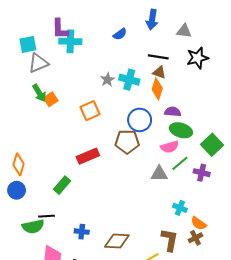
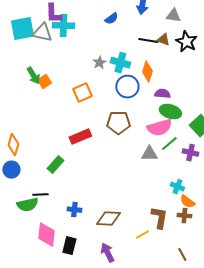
cyan square: (28, 44) -> (22, 29), size x1.4
black star: (197, 58) -> (186, 42), turned -30
gray triangle: (38, 63) -> (42, 33), moved, turned 35
brown triangle: (159, 72) -> (163, 40), moved
blue circle: (140, 120) -> (127, 87), moved
pink semicircle: (170, 147) -> (159, 128), size x1.4
cyan cross: (180, 208) -> (177, 187), moved
brown cross: (195, 238) -> (184, 216), turned 32

